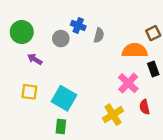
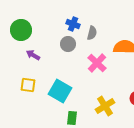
gray circle: (61, 39) -> (68, 44), moved
pink cross: (128, 83) -> (97, 63), moved
green rectangle: (61, 127) -> (72, 118), moved

